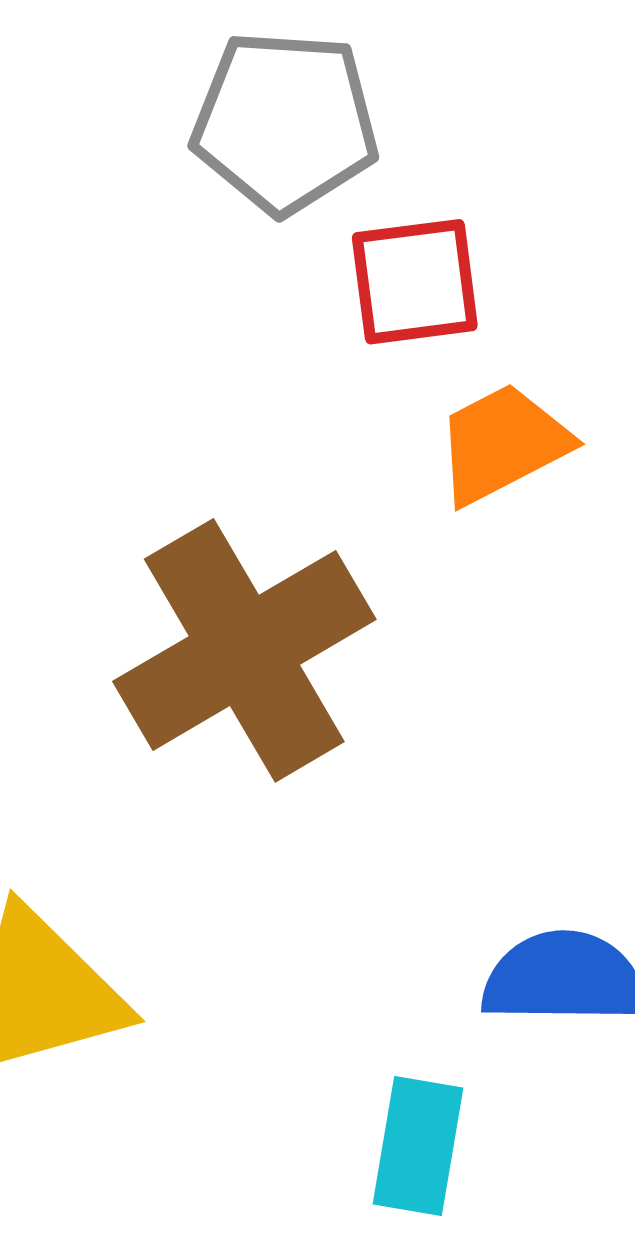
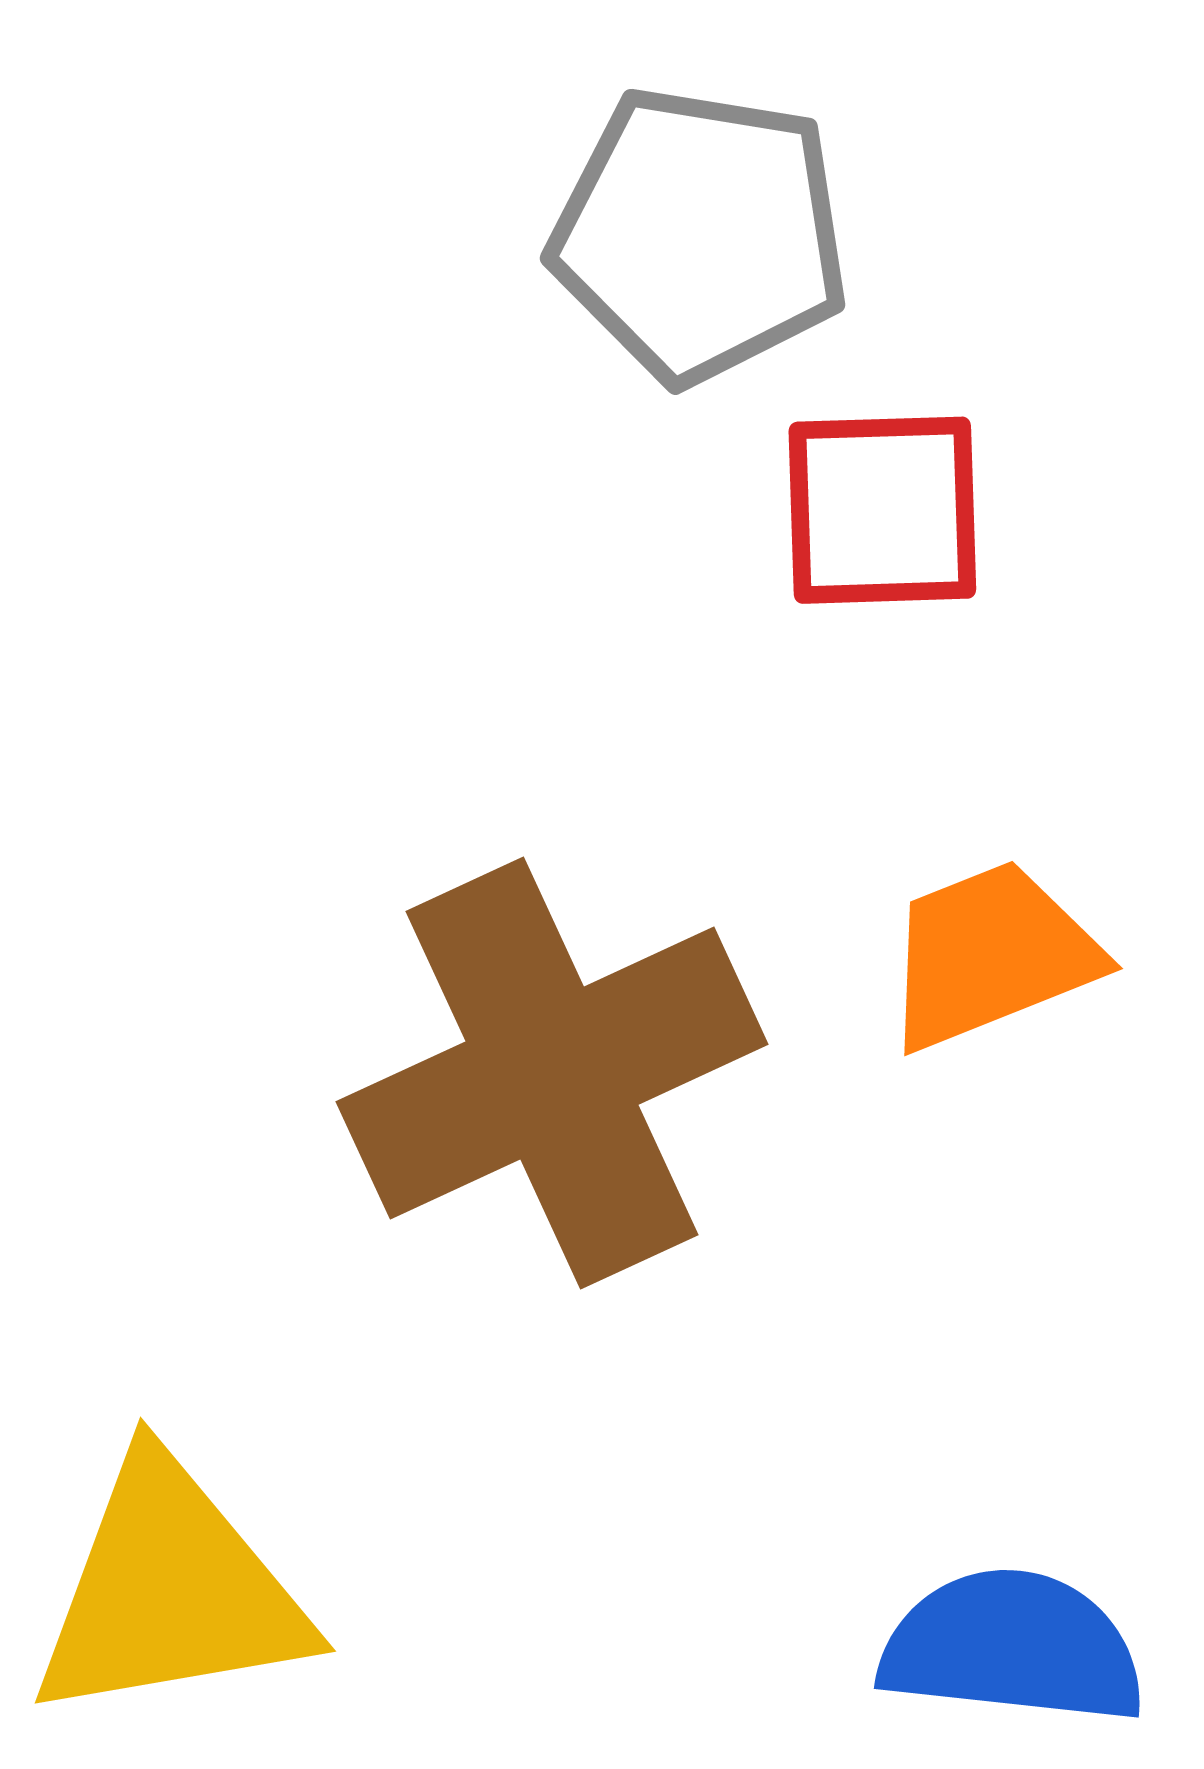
orange trapezoid: (503, 444) -> (991, 955), moved

